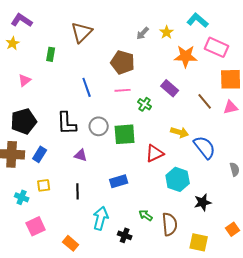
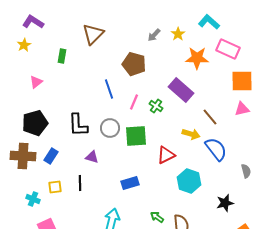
blue line: (87, 87) -> (109, 89), moved
purple rectangle: (170, 88) -> (181, 90), size x1.4
pink line: (123, 90) -> (134, 102), moved, turned -63
brown line: (205, 101) -> (210, 117), moved
black line: (78, 191) -> (80, 183), moved
black star: (203, 202) -> (225, 203), moved

